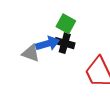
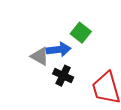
black cross: (65, 43) -> (63, 76), moved

